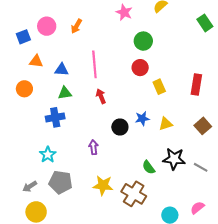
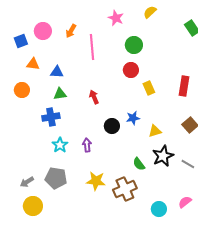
pink line: (94, 64) -> (92, 47), moved
yellow triangle: (166, 124) -> (155, 131), moved
cyan star: (48, 155) -> (60, 145), moved
black star: (174, 159) -> (163, 156), turned -30
brown cross: (134, 194) -> (125, 189), turned 35

